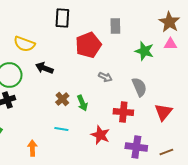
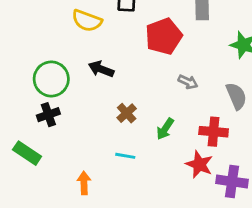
yellow semicircle: (24, 44) -> (87, 21), moved
green arrow: (82, 103) -> (165, 129), moved, turned 56
red star: (100, 135) -> (199, 164), moved

